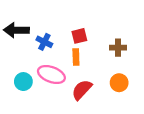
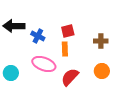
cyan circle: (23, 82) -> (11, 73), moved

